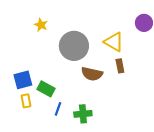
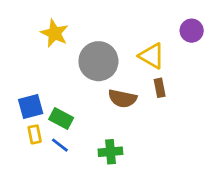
yellow star: (41, 25) -> (55, 33), size x1.5
blue line: (58, 109) -> (60, 145), moved, turned -72

